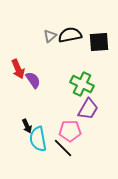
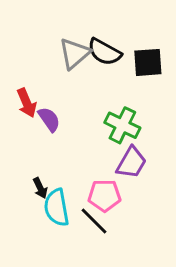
black semicircle: (70, 35) -> (104, 52), turned -140
gray triangle: (50, 36) -> (75, 54), size x1.6

